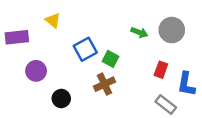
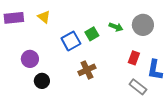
purple rectangle: (17, 37) -> (14, 18), moved
green square: (111, 59) -> (92, 34), moved, turned 32
black circle: (61, 99) -> (42, 81), moved

